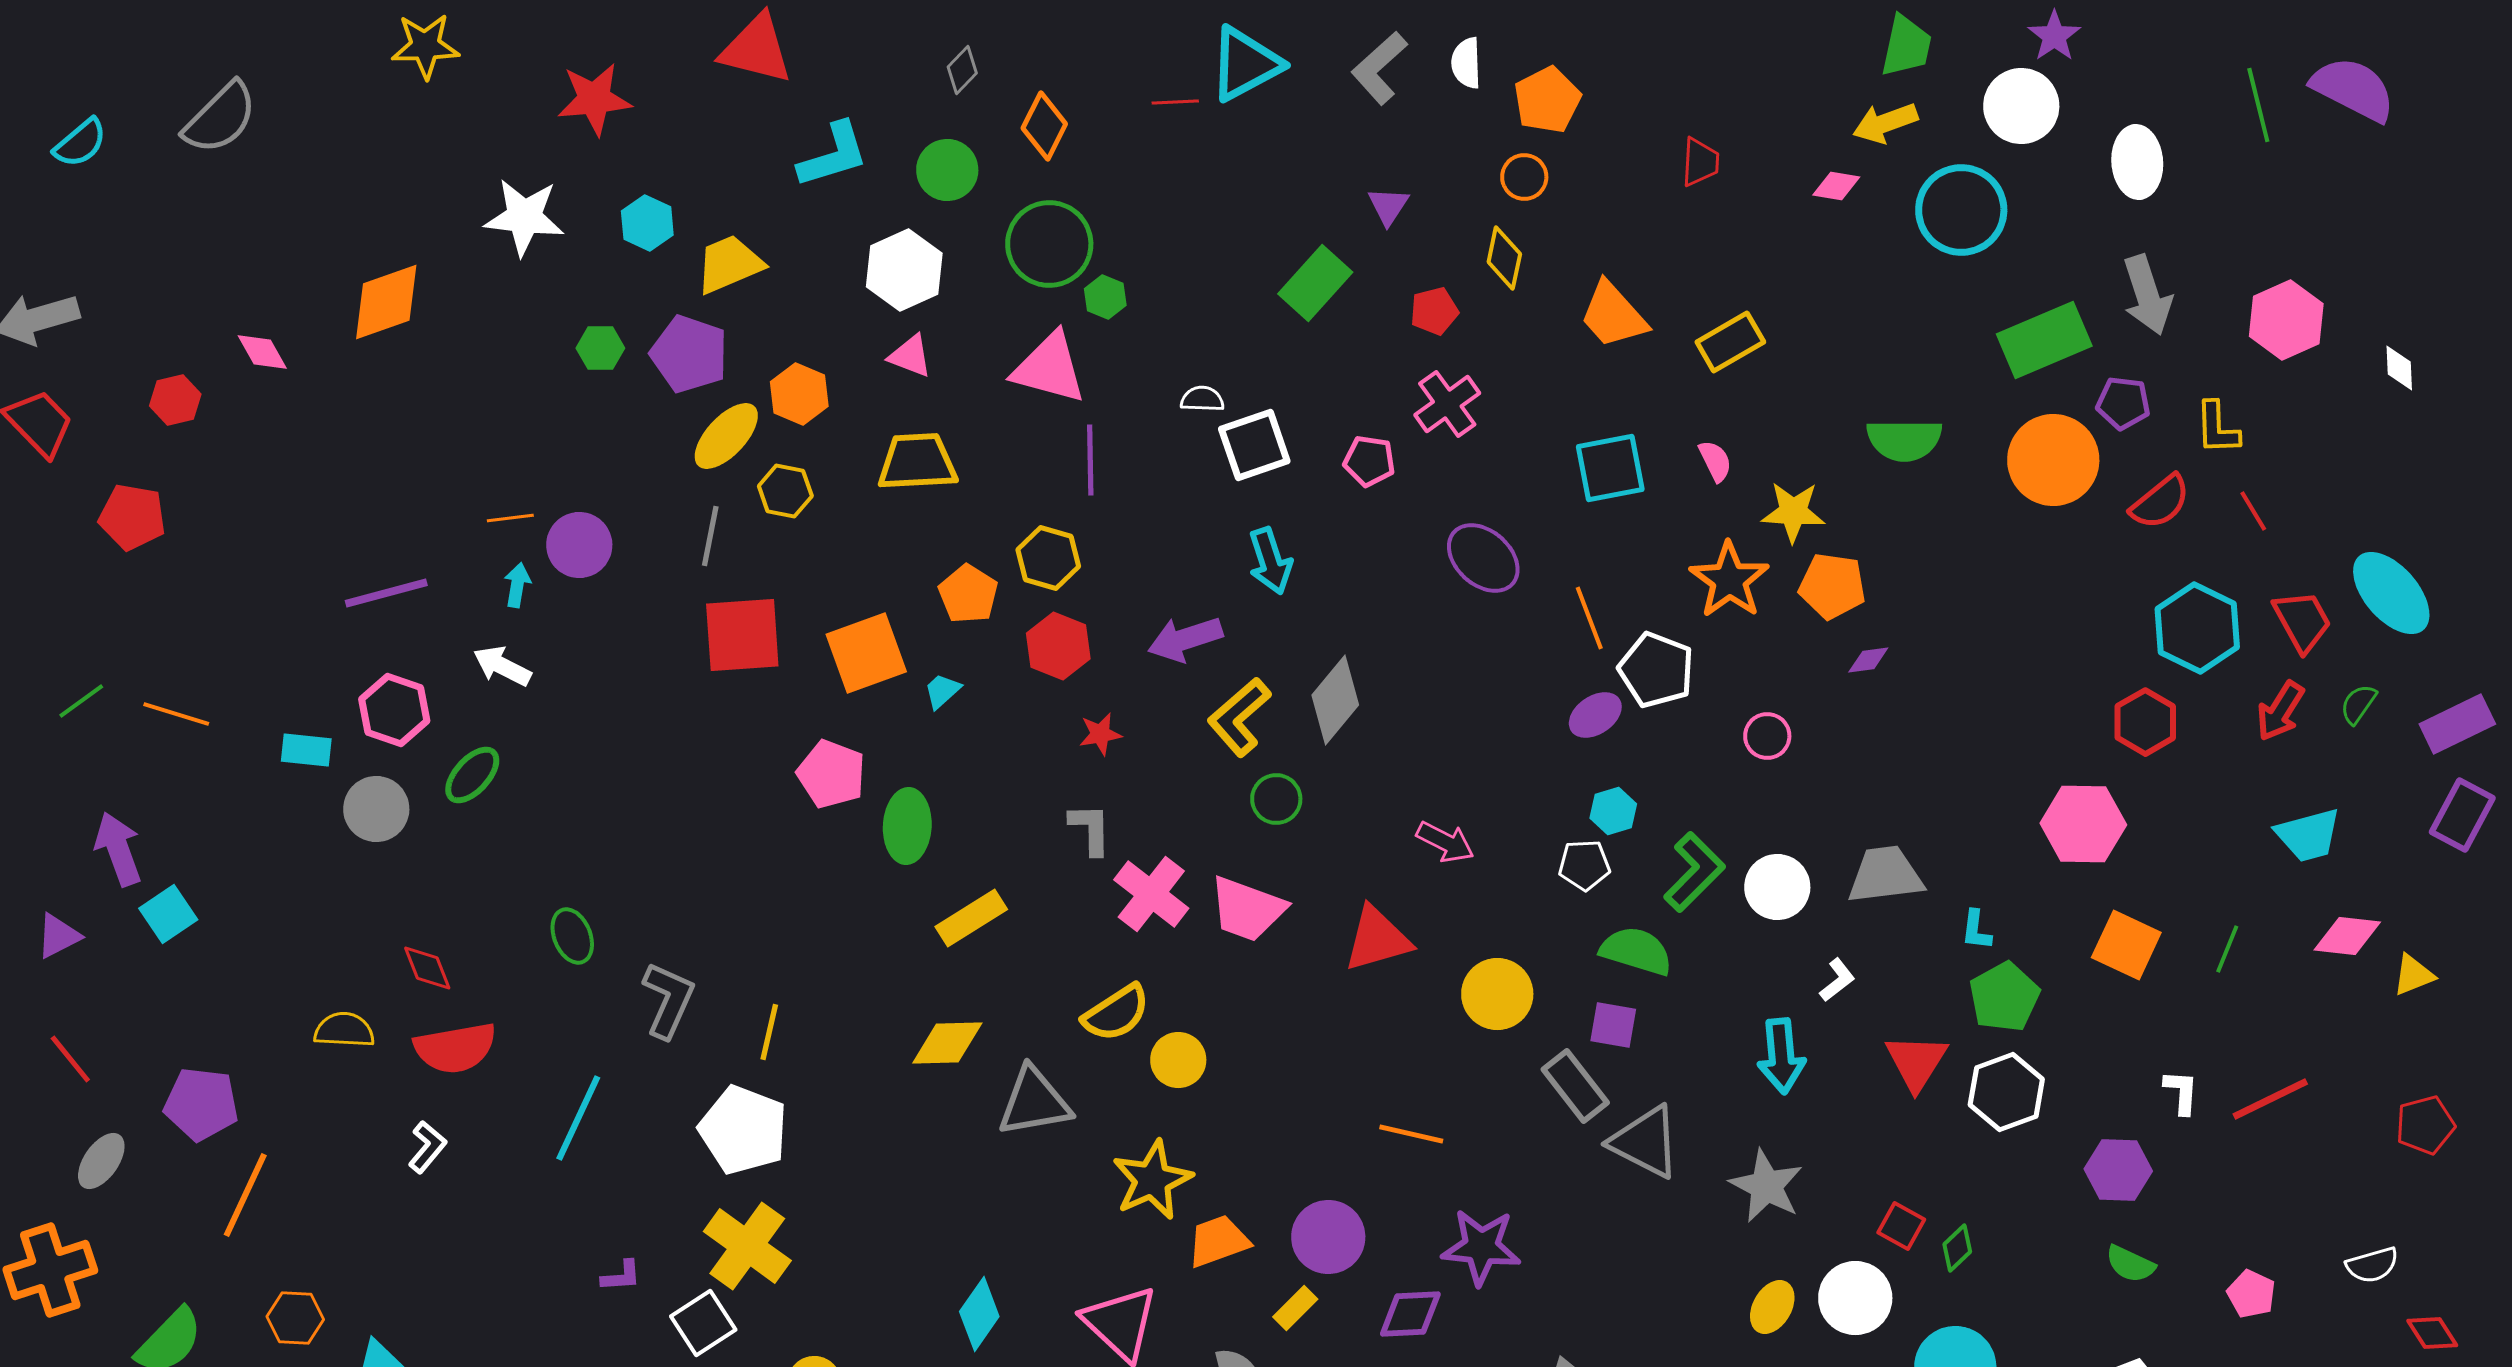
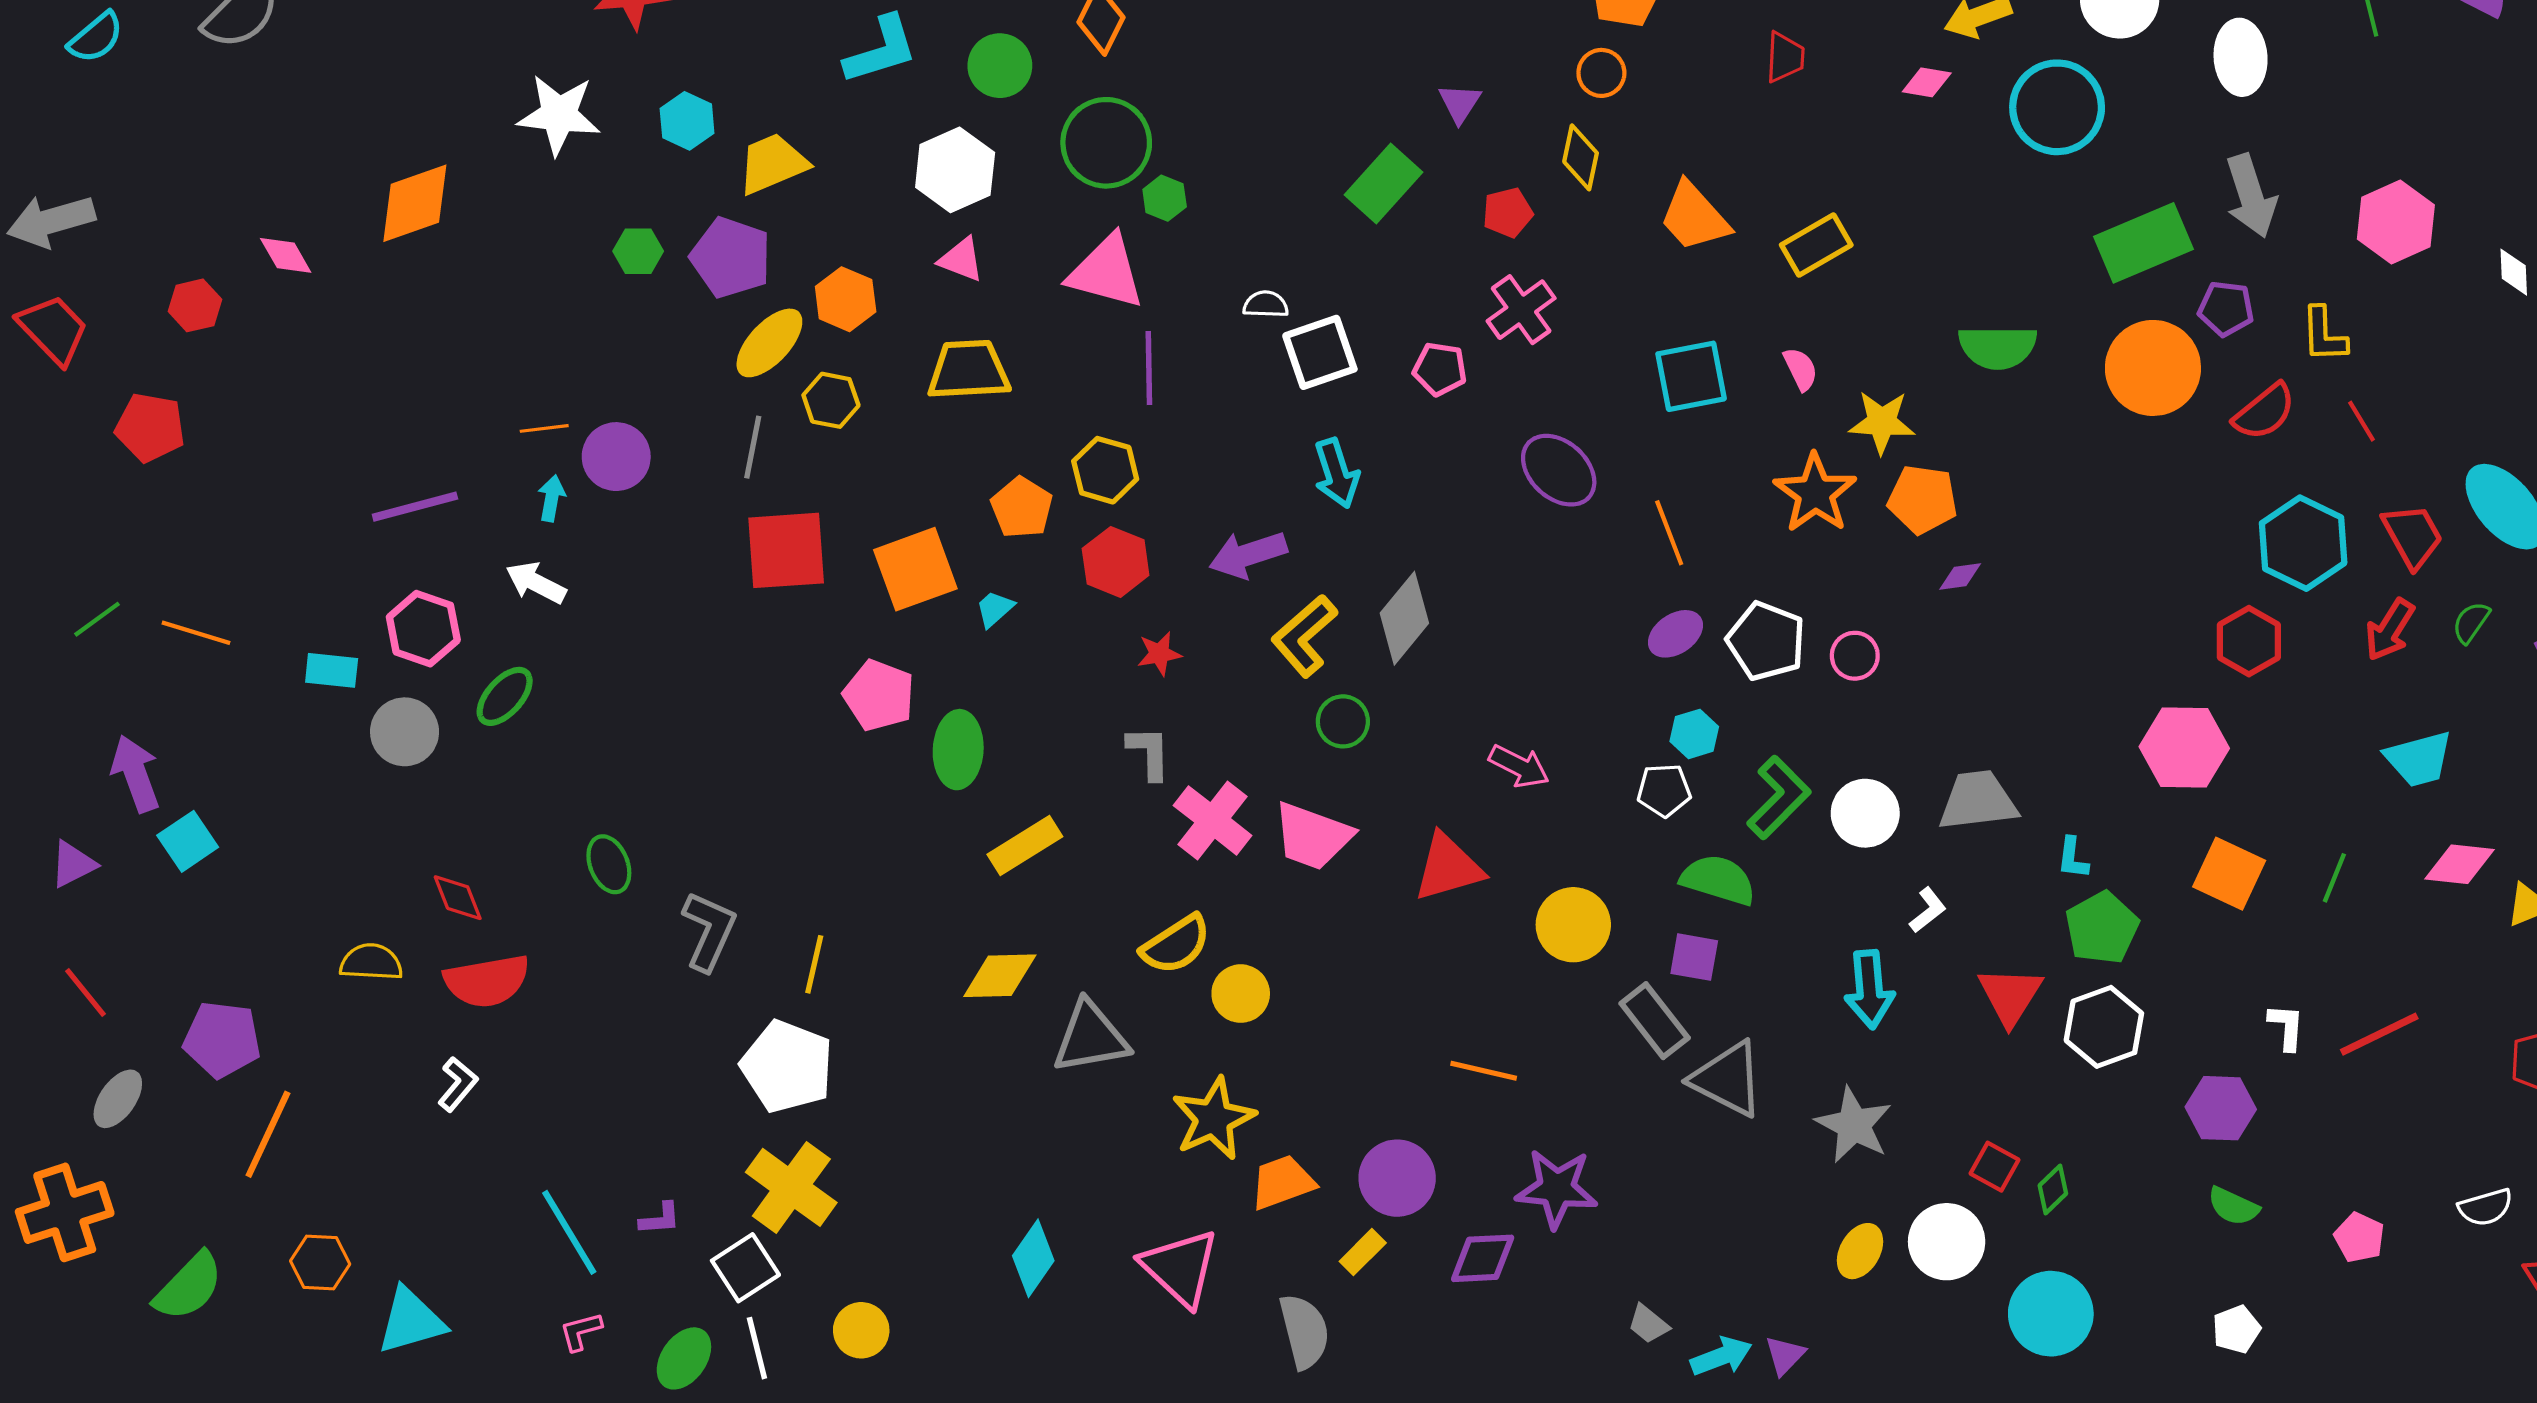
white pentagon: (1656, 670) -> (1766, 641), moved
cyan line: (578, 1118) -> (569, 1232), moved, turned -56

